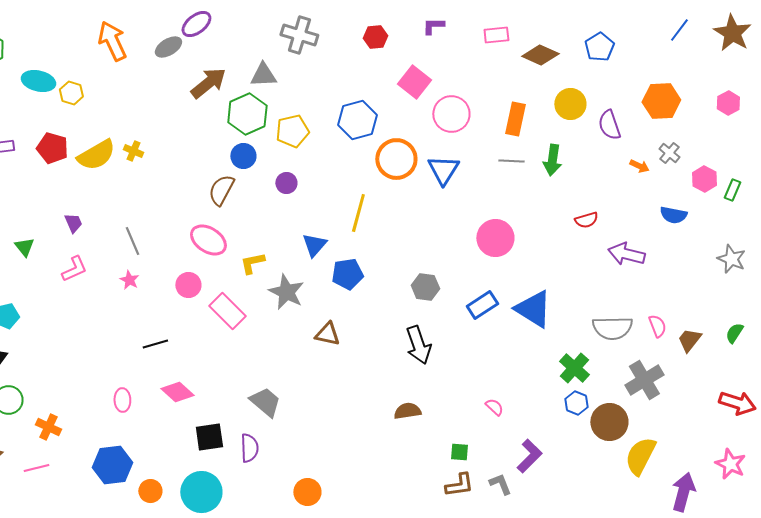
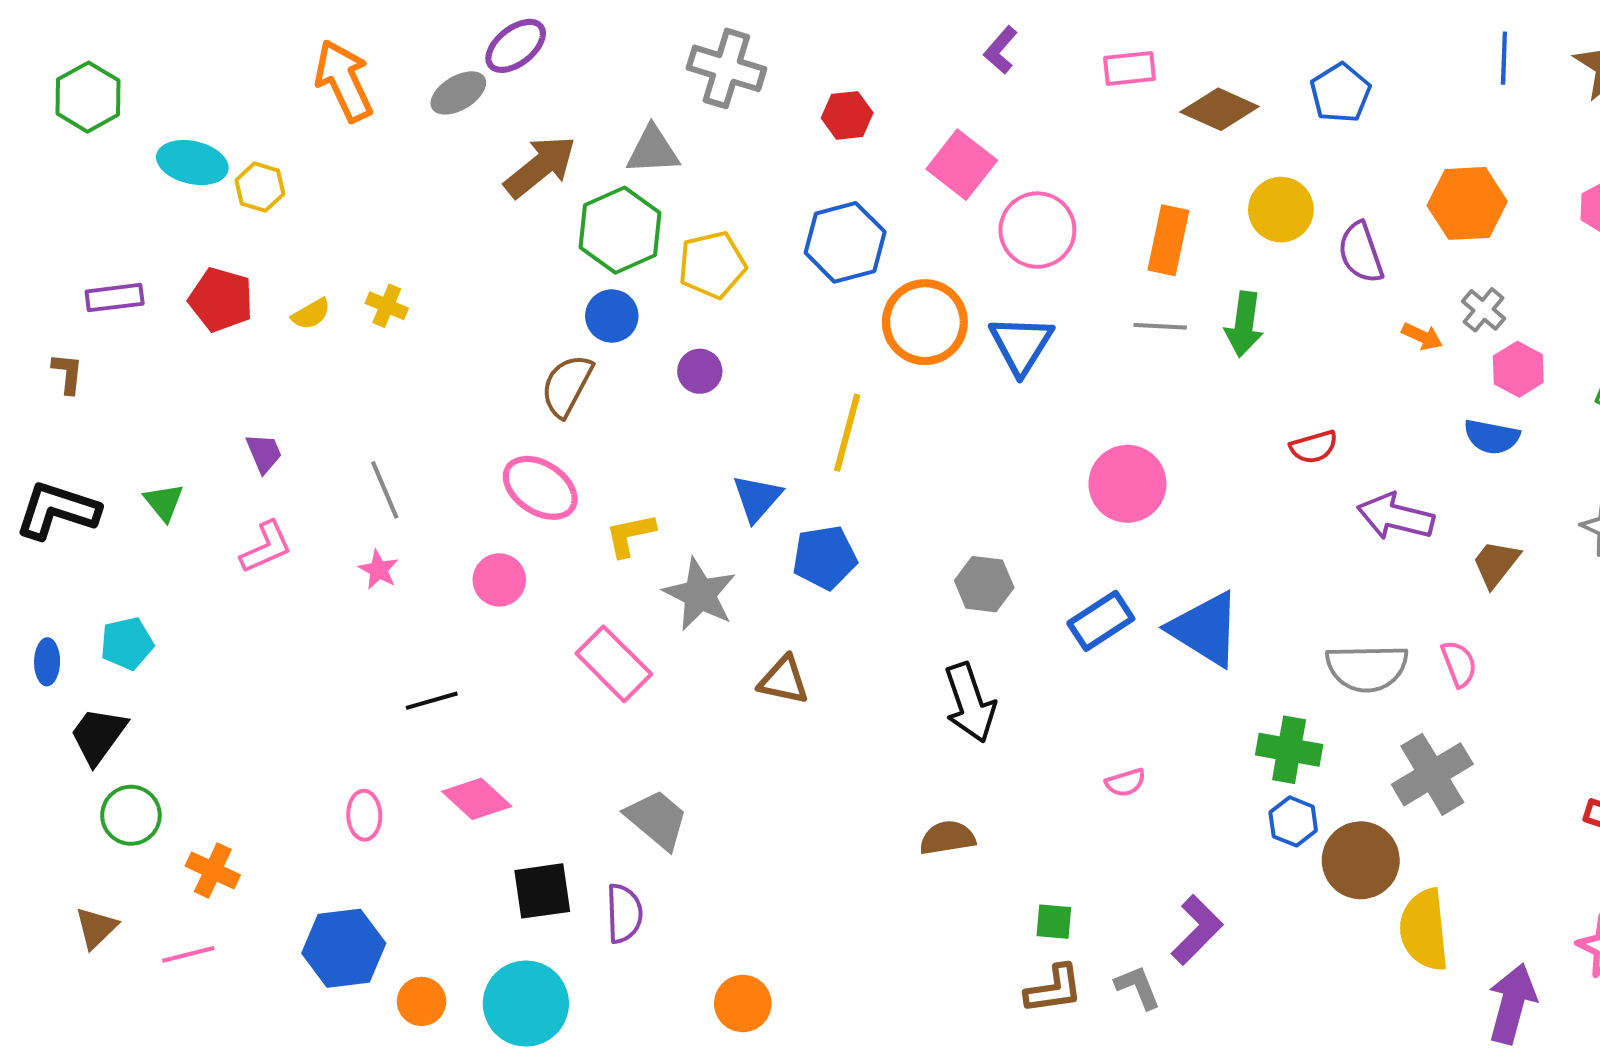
purple L-shape: (433, 26) -> (1001, 50), turned -50
blue line: (679, 30) -> (1504, 58), turned -35
red hexagon: (375, 37) -> (847, 115), moved
yellow semicircle: (96, 155) -> (311, 314), size x0.5
pink hexagon: (704, 179) -> (1518, 369), moved
pink rectangle: (227, 311) -> (614, 664), moved
brown trapezoid: (689, 340) -> (1496, 564), moved
green cross: (574, 368) -> (1289, 750), turned -32
pink semicircle: (494, 407) -> (1125, 783), moved, turned 120
yellow semicircle: (640, 456) -> (1424, 930), turned -33

